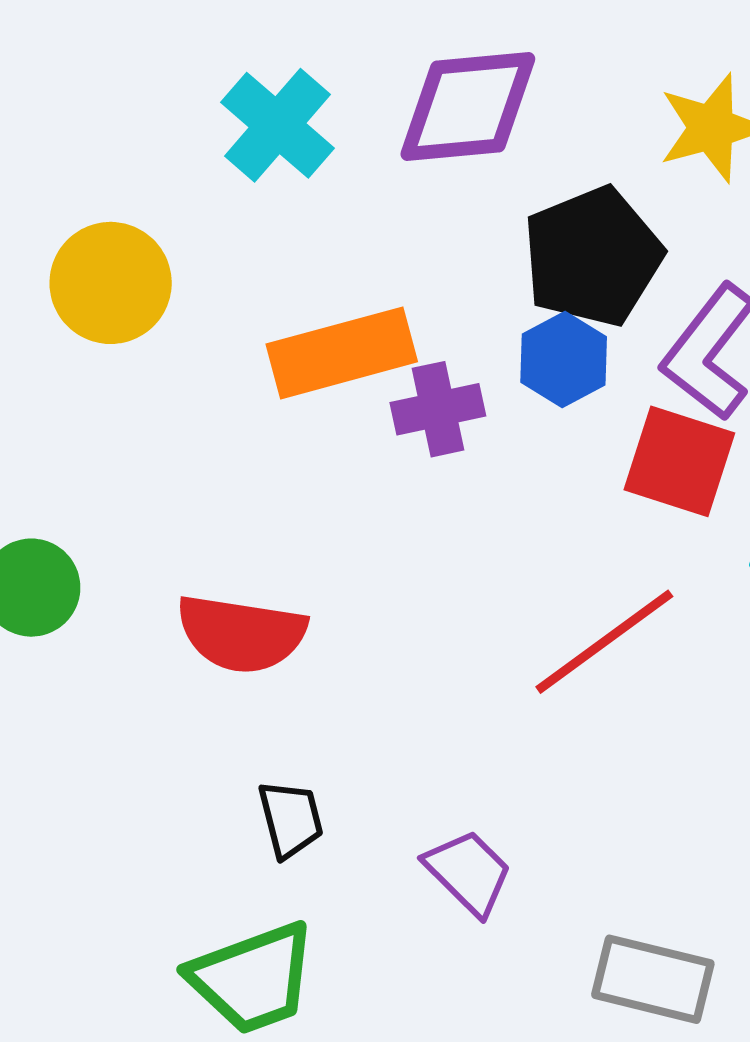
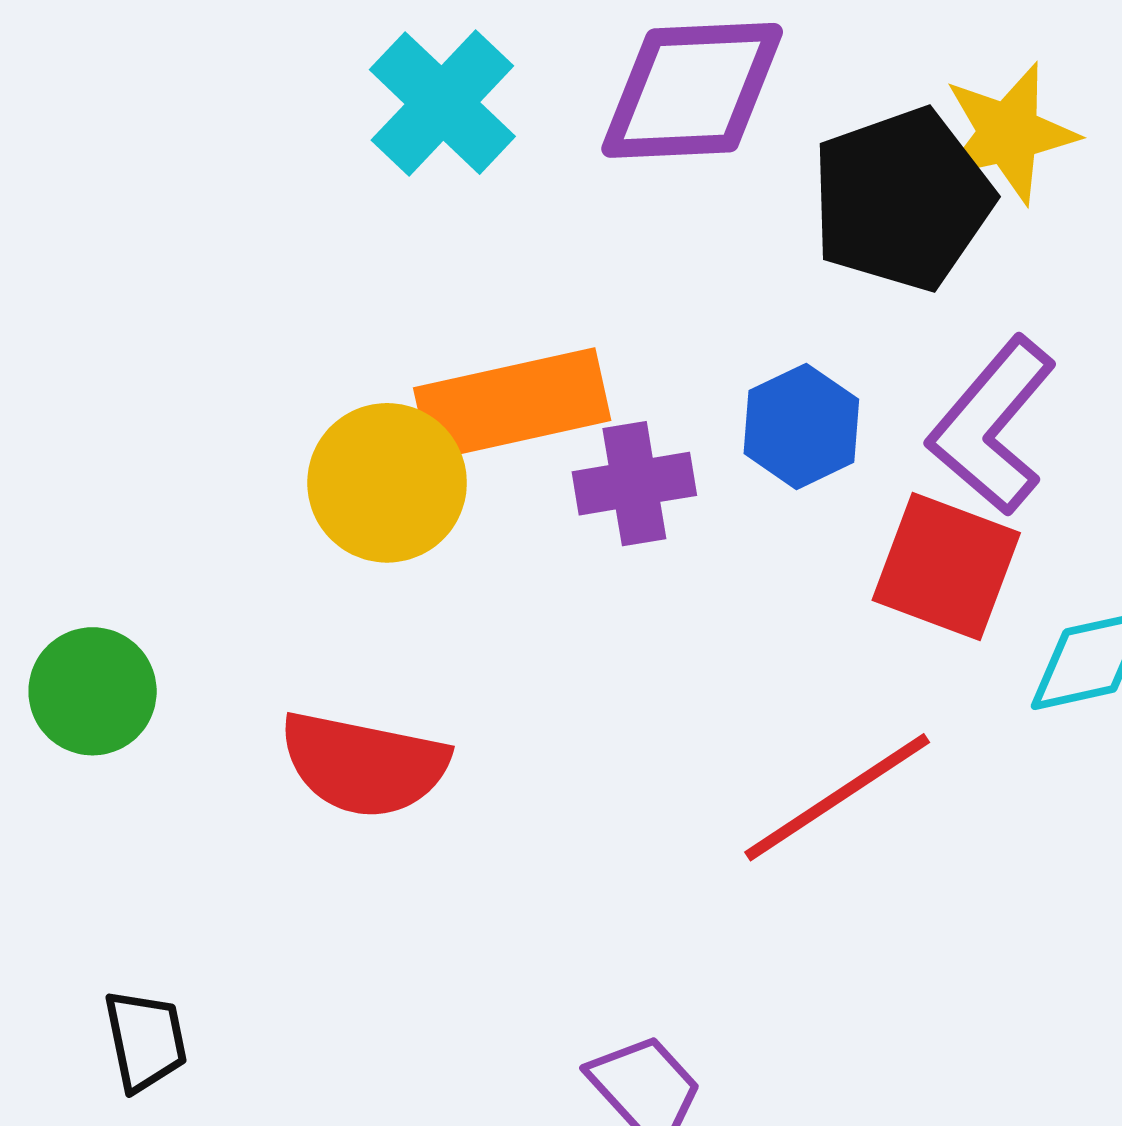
black pentagon: (593, 257) -> (902, 199), moved
yellow circle: (111, 283) -> (387, 483), moved
black trapezoid: (291, 819) -> (145, 1040), moved

